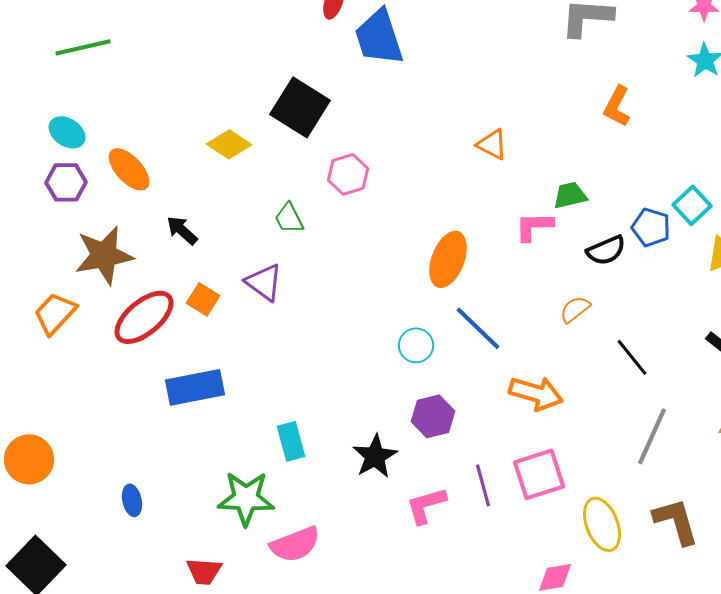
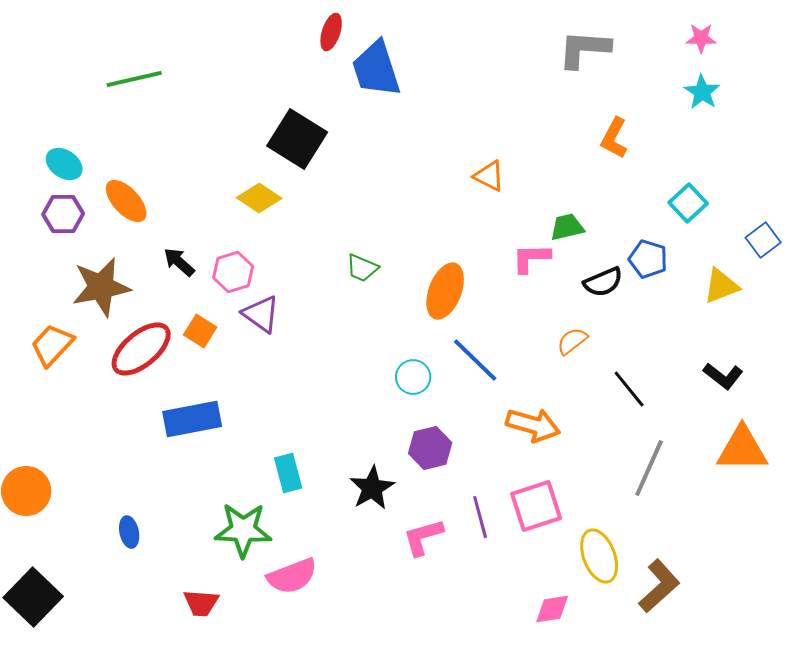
green line: (83, 47) -> (134, 79), moved
yellow diamond: (229, 144) -> (259, 198), moved
pink hexagon: (348, 174) -> (233, 272), moved
cyan square: (692, 205) -> (688, 203), moved
green trapezoid: (289, 218) -> (362, 268), moved, turned -40
brown L-shape: (676, 521) -> (659, 586), moved, turned 64

